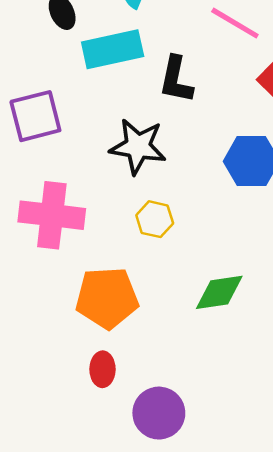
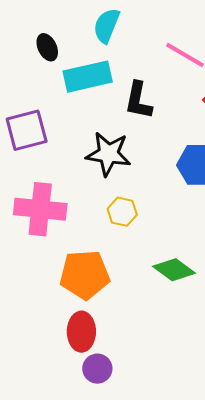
green diamond: (219, 292) -> (174, 270), turned 45
red ellipse: (103, 369) -> (81, 332), size x1.4
purple circle: (159, 413) -> (97, 369), moved, size x0.7

